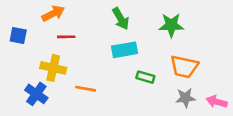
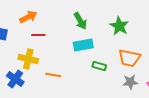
green star: (171, 25) -> (119, 26), turned 30

